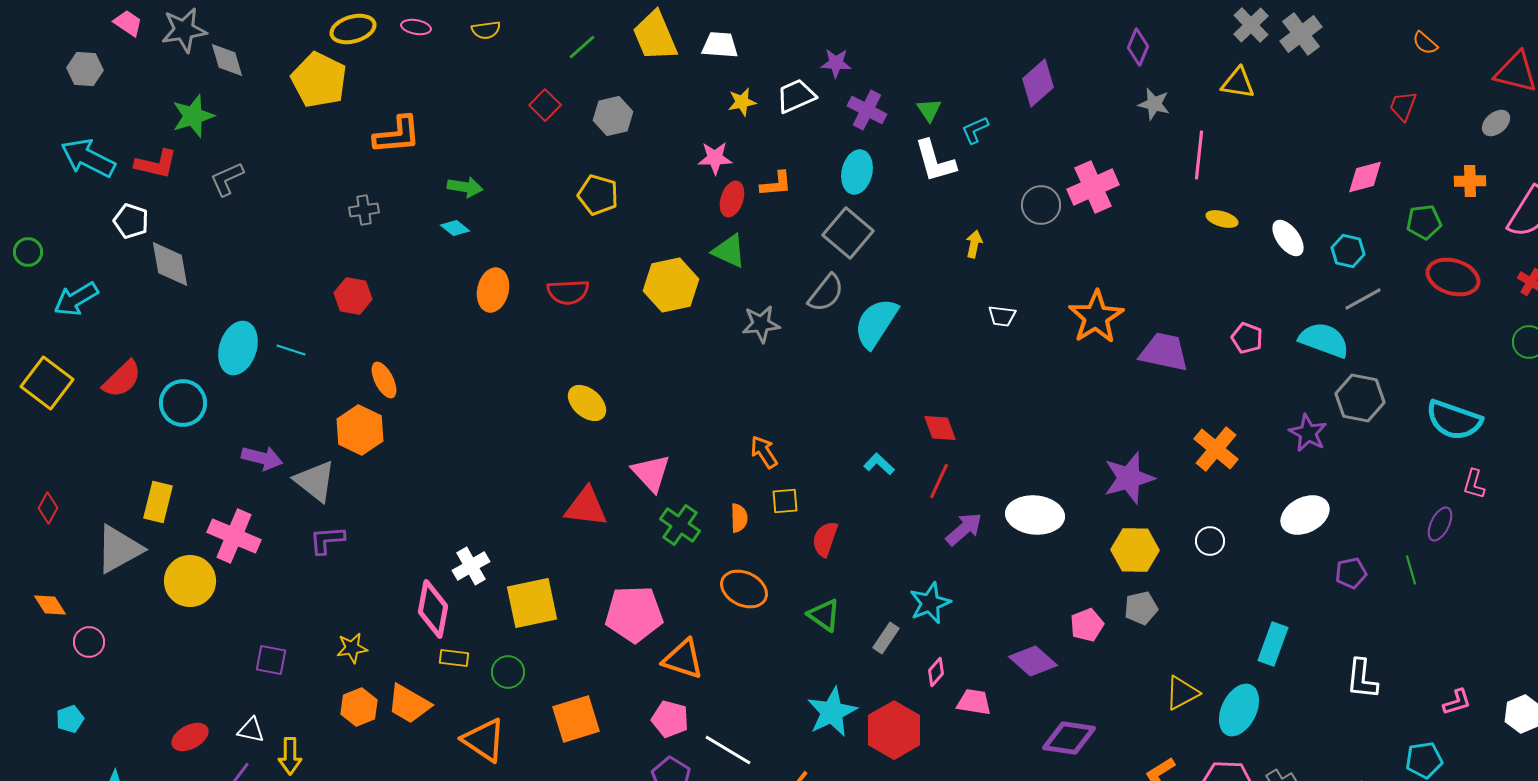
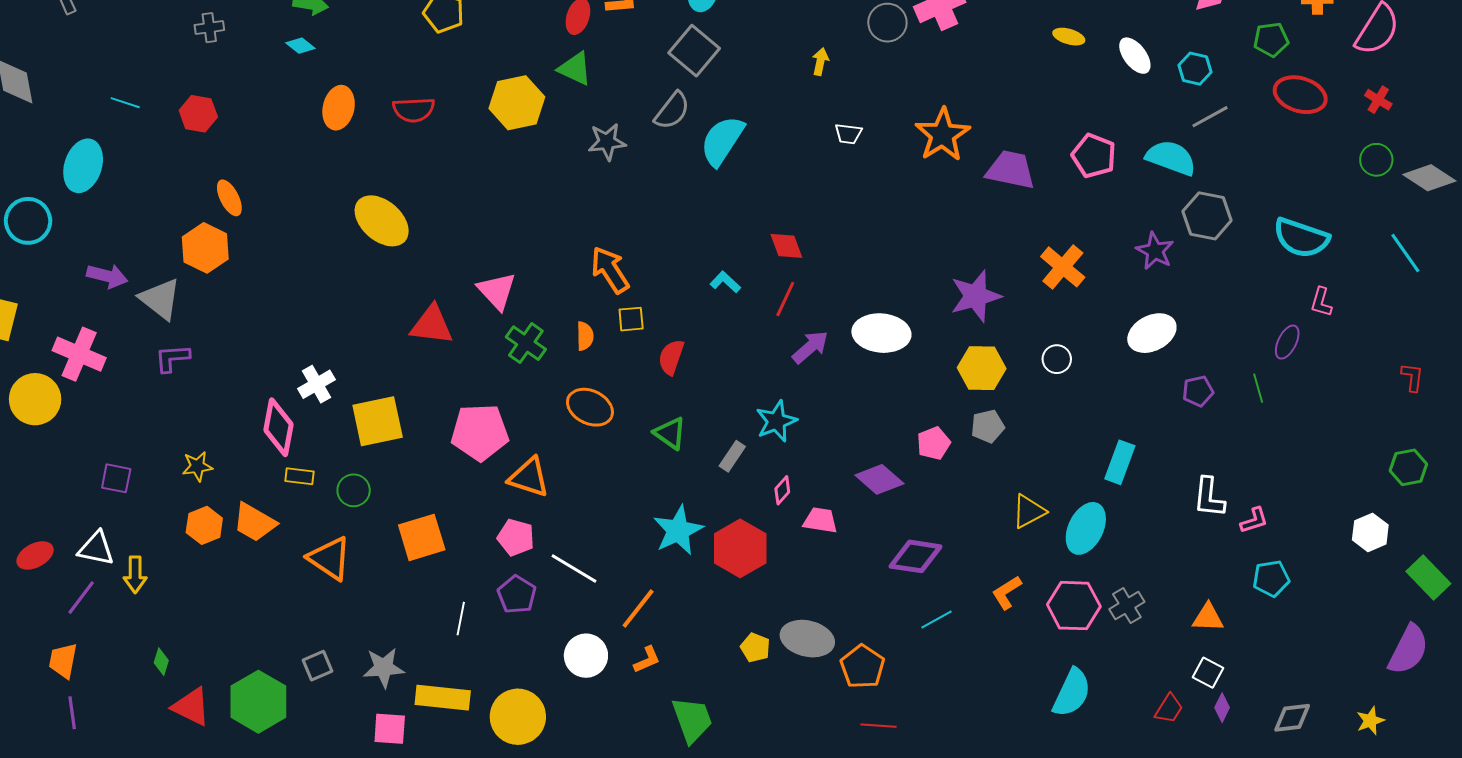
pink pentagon: (1247, 338) -> (1094, 156), size x1.4
cyan line: (291, 350) -> (125, 103), moved
yellow ellipse: (587, 403) -> (382, 221), moved, size x1.4
orange arrow: (764, 452) -> (610, 270), size x1.4
pink L-shape: (1457, 702) -> (1254, 520), moved
white triangle: (251, 730) -> (96, 548), size x1.4

